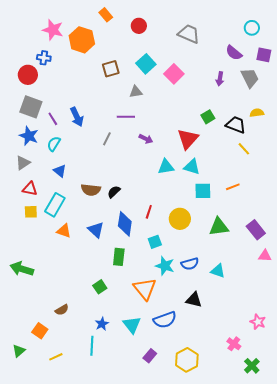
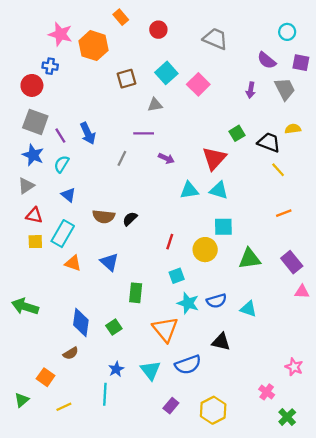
orange line: (233, 187) -> (284, 213), moved
cyan square: (203, 191) -> (223, 227), moved
blue diamond: (125, 224) -> (81, 322), moved

